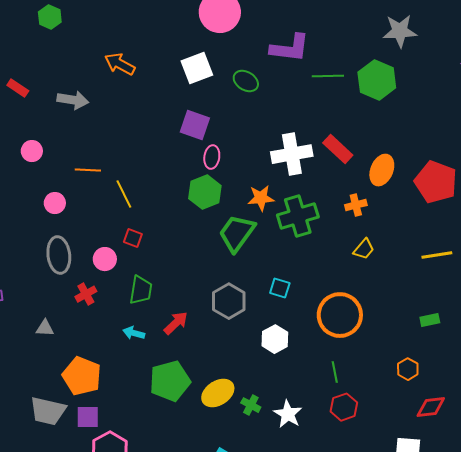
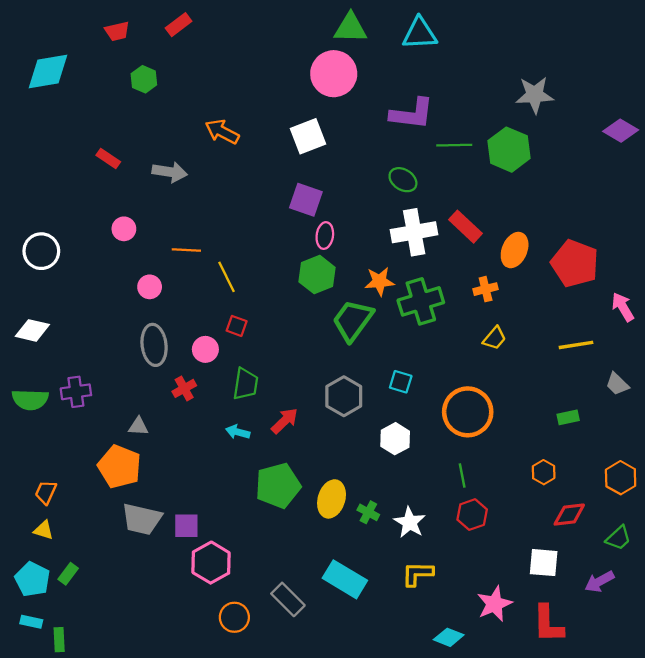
green ellipse: (246, 81) -> (403, 180), moved
orange pentagon: (82, 376) -> (119, 467), moved
yellow ellipse: (218, 393) -> (332, 499), turned -40

